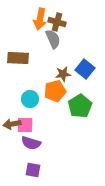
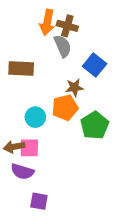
blue square: (85, 69) -> (95, 65), moved
purple semicircle: (31, 143) -> (22, 172), moved

